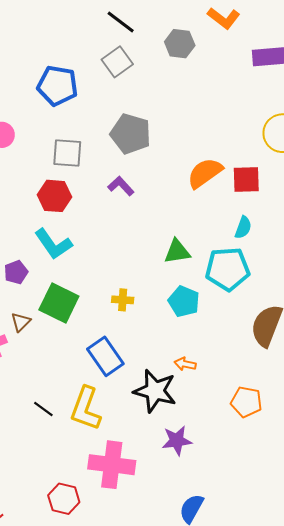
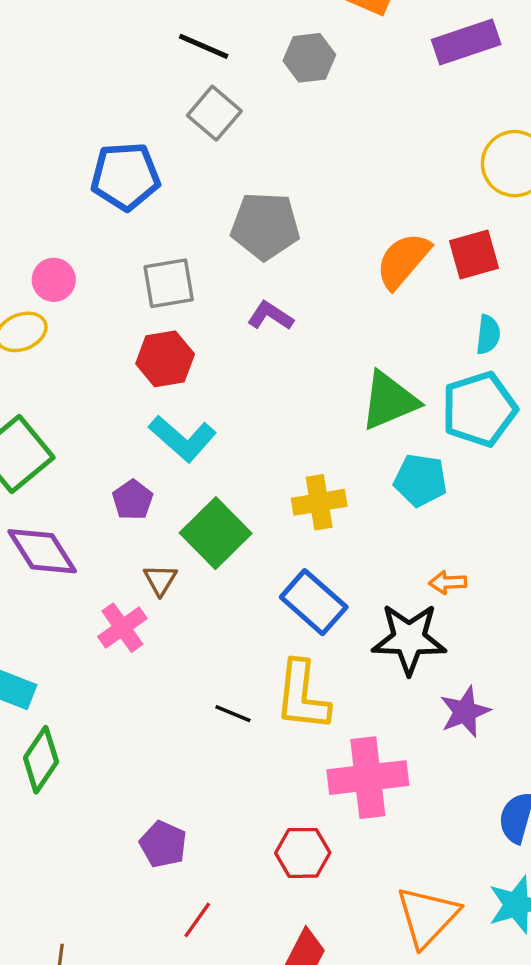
green triangle: (177, 251) -> (389, 401), size x1.4
yellow cross: (123, 300) -> (319, 502), size x1.4
green square: (59, 303) -> (216, 533), turned 33

